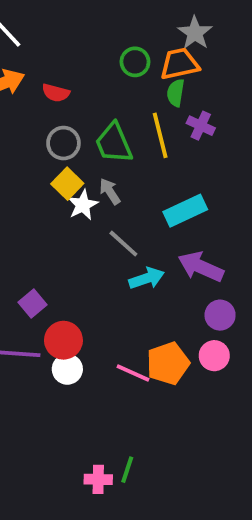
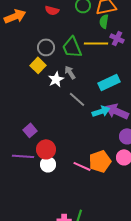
red semicircle: (56, 93) -> (52, 10), moved
yellow line: (160, 135) -> (96, 43), turned -75
yellow square: (67, 184) -> (38, 65), moved
cyan arrow: (147, 278) -> (101, 111), moved

